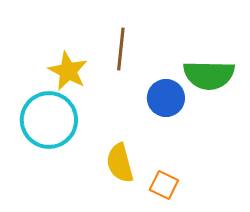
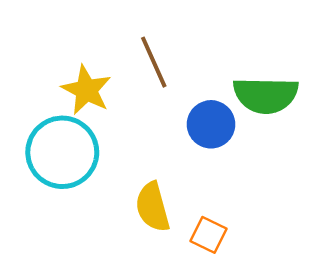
brown line: (121, 49) -> (154, 62), turned -30

